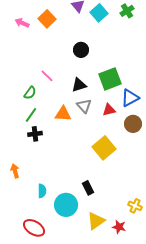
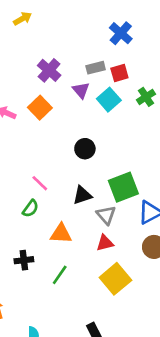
green semicircle: (30, 93) -> (30, 208), moved
gray triangle: (84, 106) -> (106, 215), moved
red triangle: (109, 110) -> (105, 243), moved
green line: (31, 115) -> (60, 275), moved

